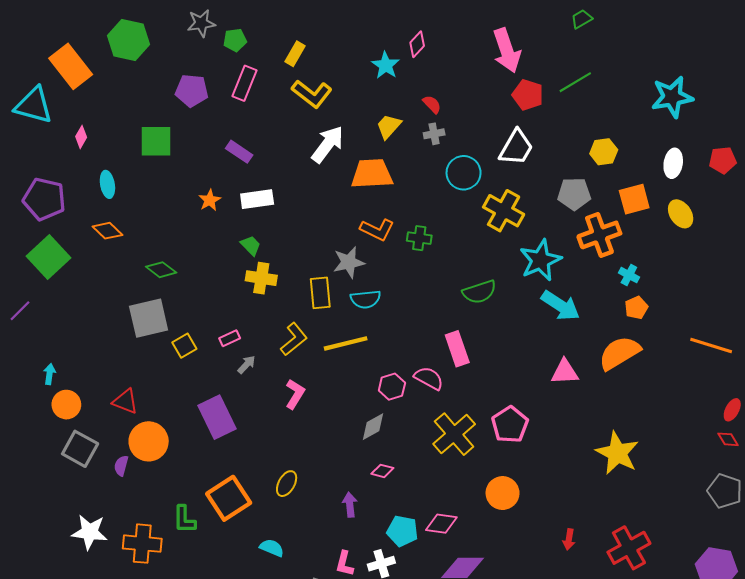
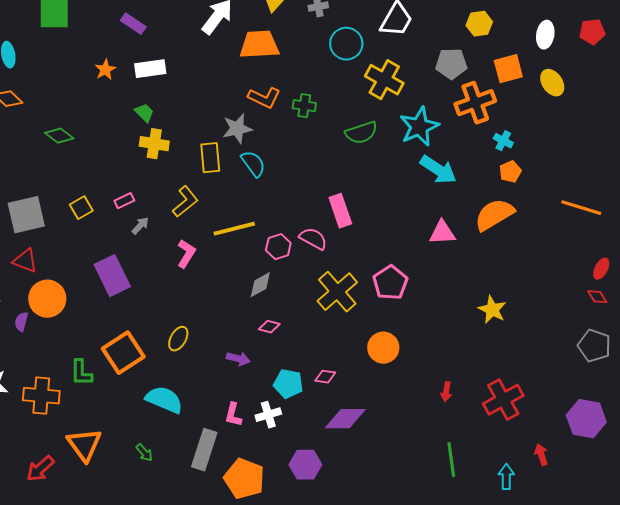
green semicircle: (479, 292) -> (361, 133), moved
cyan semicircle: (366, 299) -> (253, 164), turned -120
gray square: (149, 318) -> (26, 215), moved
yellow line: (346, 343) -> (234, 229), moved
yellow star: (617, 453) -> (492, 310), size x0.7
purple arrow: (350, 505) -> (238, 359), turned 110
pink diamond: (441, 524) -> (325, 377), size x0.7
cyan semicircle: (272, 548) -> (164, 400), size x1.6

